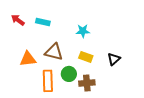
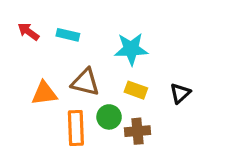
cyan star: (83, 31) -> (131, 49), size x1.5

